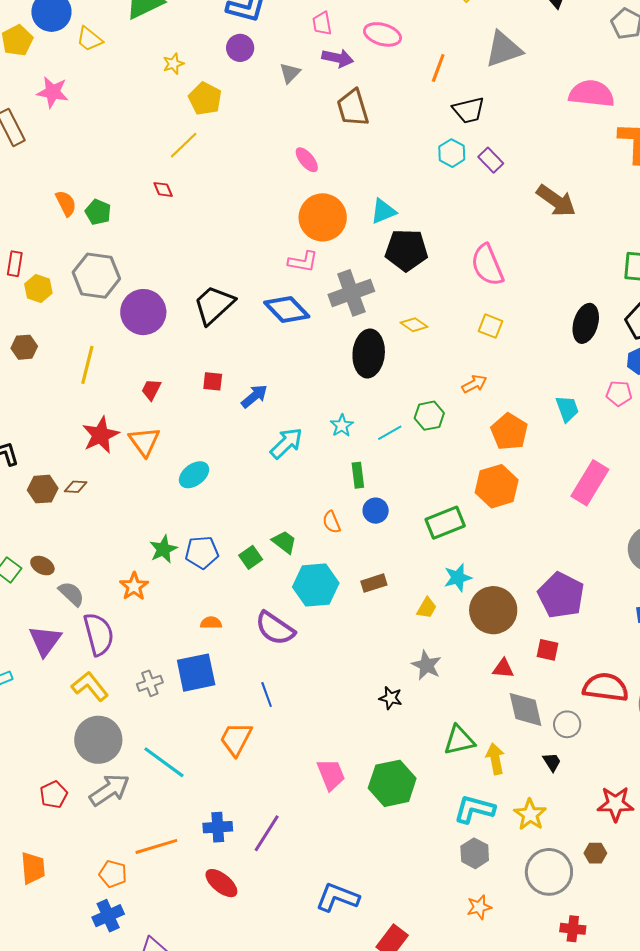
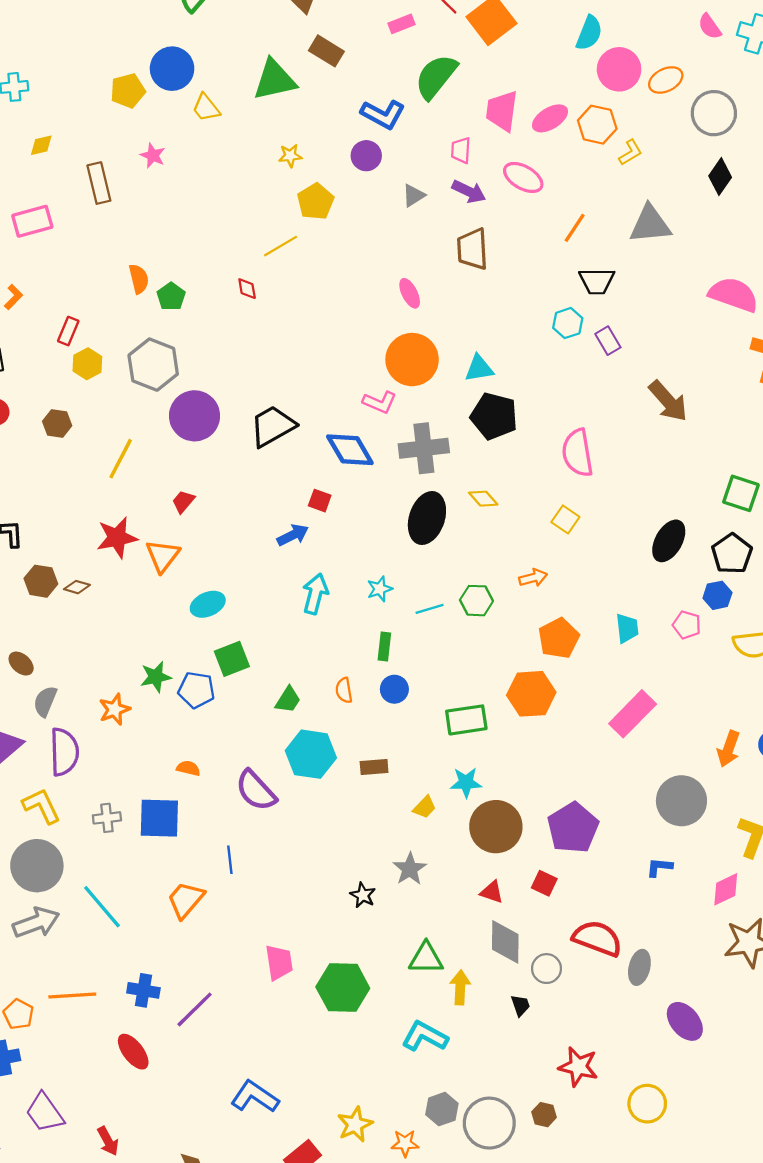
pink star: (53, 92) -> (153, 156), size x0.7
red square: (213, 381) -> (320, 501), moved
cyan arrow: (286, 443) -> (315, 594), turned -45
green trapezoid: (284, 542) -> (288, 700), turned 72
green square: (251, 557) -> (232, 659), moved, size x1.4
gray semicircle: (71, 594) -> (45, 701), turned -124
yellow star: (530, 815) -> (355, 1124), moved
gray hexagon: (475, 853) -> (442, 1109), moved

